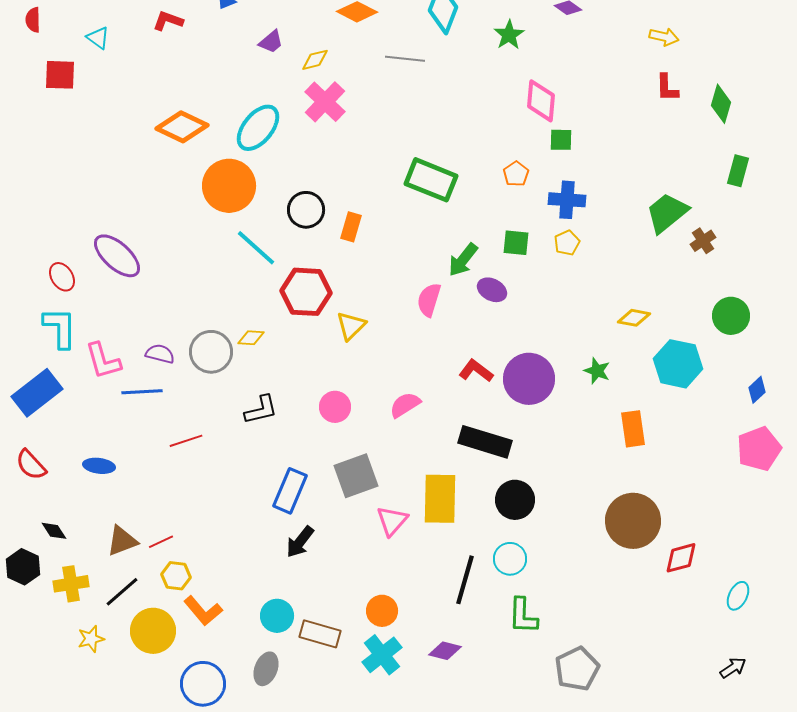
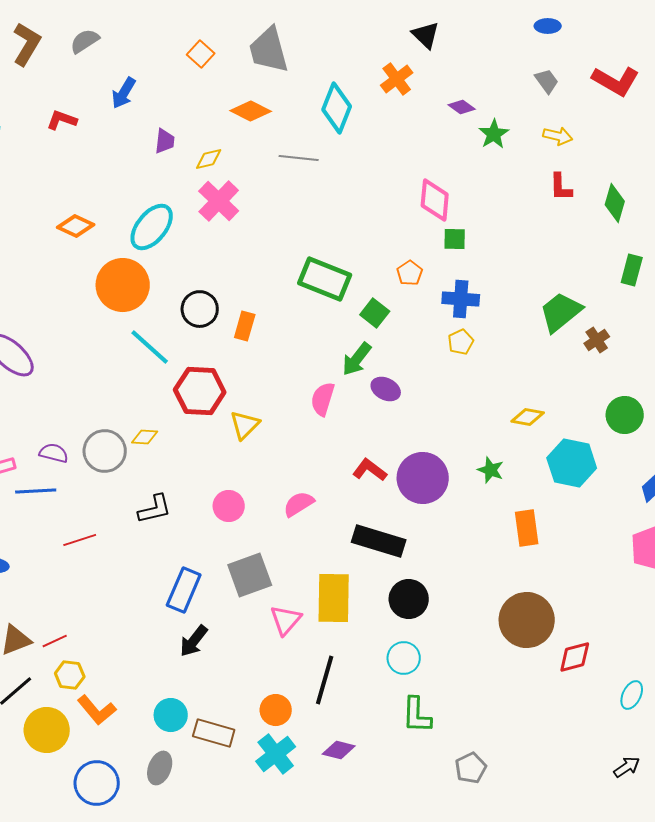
green star: (509, 35) -> (494, 134), moved
purple trapezoid: (271, 42) -> (165, 141), turned -44
orange diamond: (182, 127) -> (76, 226), size x0.7
green square: (516, 243) -> (375, 313), moved, turned 32
black line: (465, 580) -> (325, 680), moved
gray pentagon: (577, 669) -> (471, 768), size x0.7

